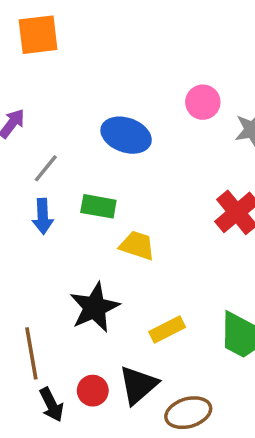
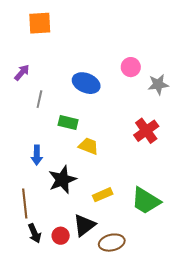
gray line: (46, 168) -> (39, 99), turned -30
blue arrow: (43, 216) -> (37, 155), moved
red circle: (93, 391) -> (61, 236), moved

